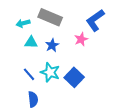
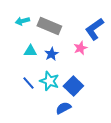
cyan arrow: (23, 23) -> (22, 21), moved
blue semicircle: (33, 99) -> (63, 108), moved, turned -112

